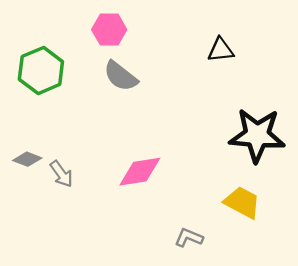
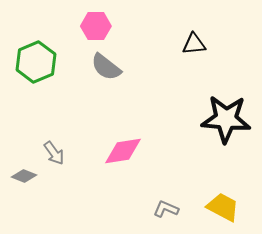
gray diamond: (27, 159) -> (24, 176), moved
yellow trapezoid: (242, 202) -> (223, 207), moved

